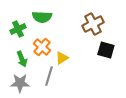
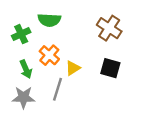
brown cross: (93, 24) -> (109, 28), turned -30
black square: (106, 50) -> (110, 68), moved

